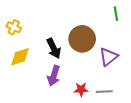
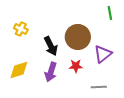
yellow cross: (14, 27) -> (21, 29), moved
yellow diamond: (20, 57) -> (19, 70), moved
red star: (81, 89) -> (76, 66), moved

